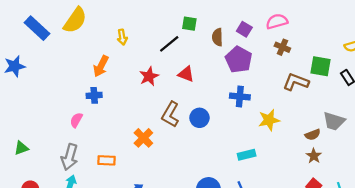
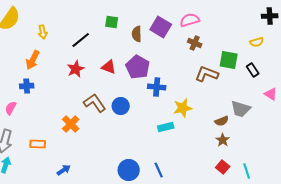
purple square: (244, 29) -> (161, 27), size x1.5
yellow arrow: (122, 37) -> (43, 32), moved
black line: (169, 44) -> (81, 40), moved
purple pentagon: (239, 60) -> (138, 67), moved
brown L-shape: (170, 114) -> (95, 103), turned 115
cyan rectangle: (247, 155) -> (166, 127), moved

